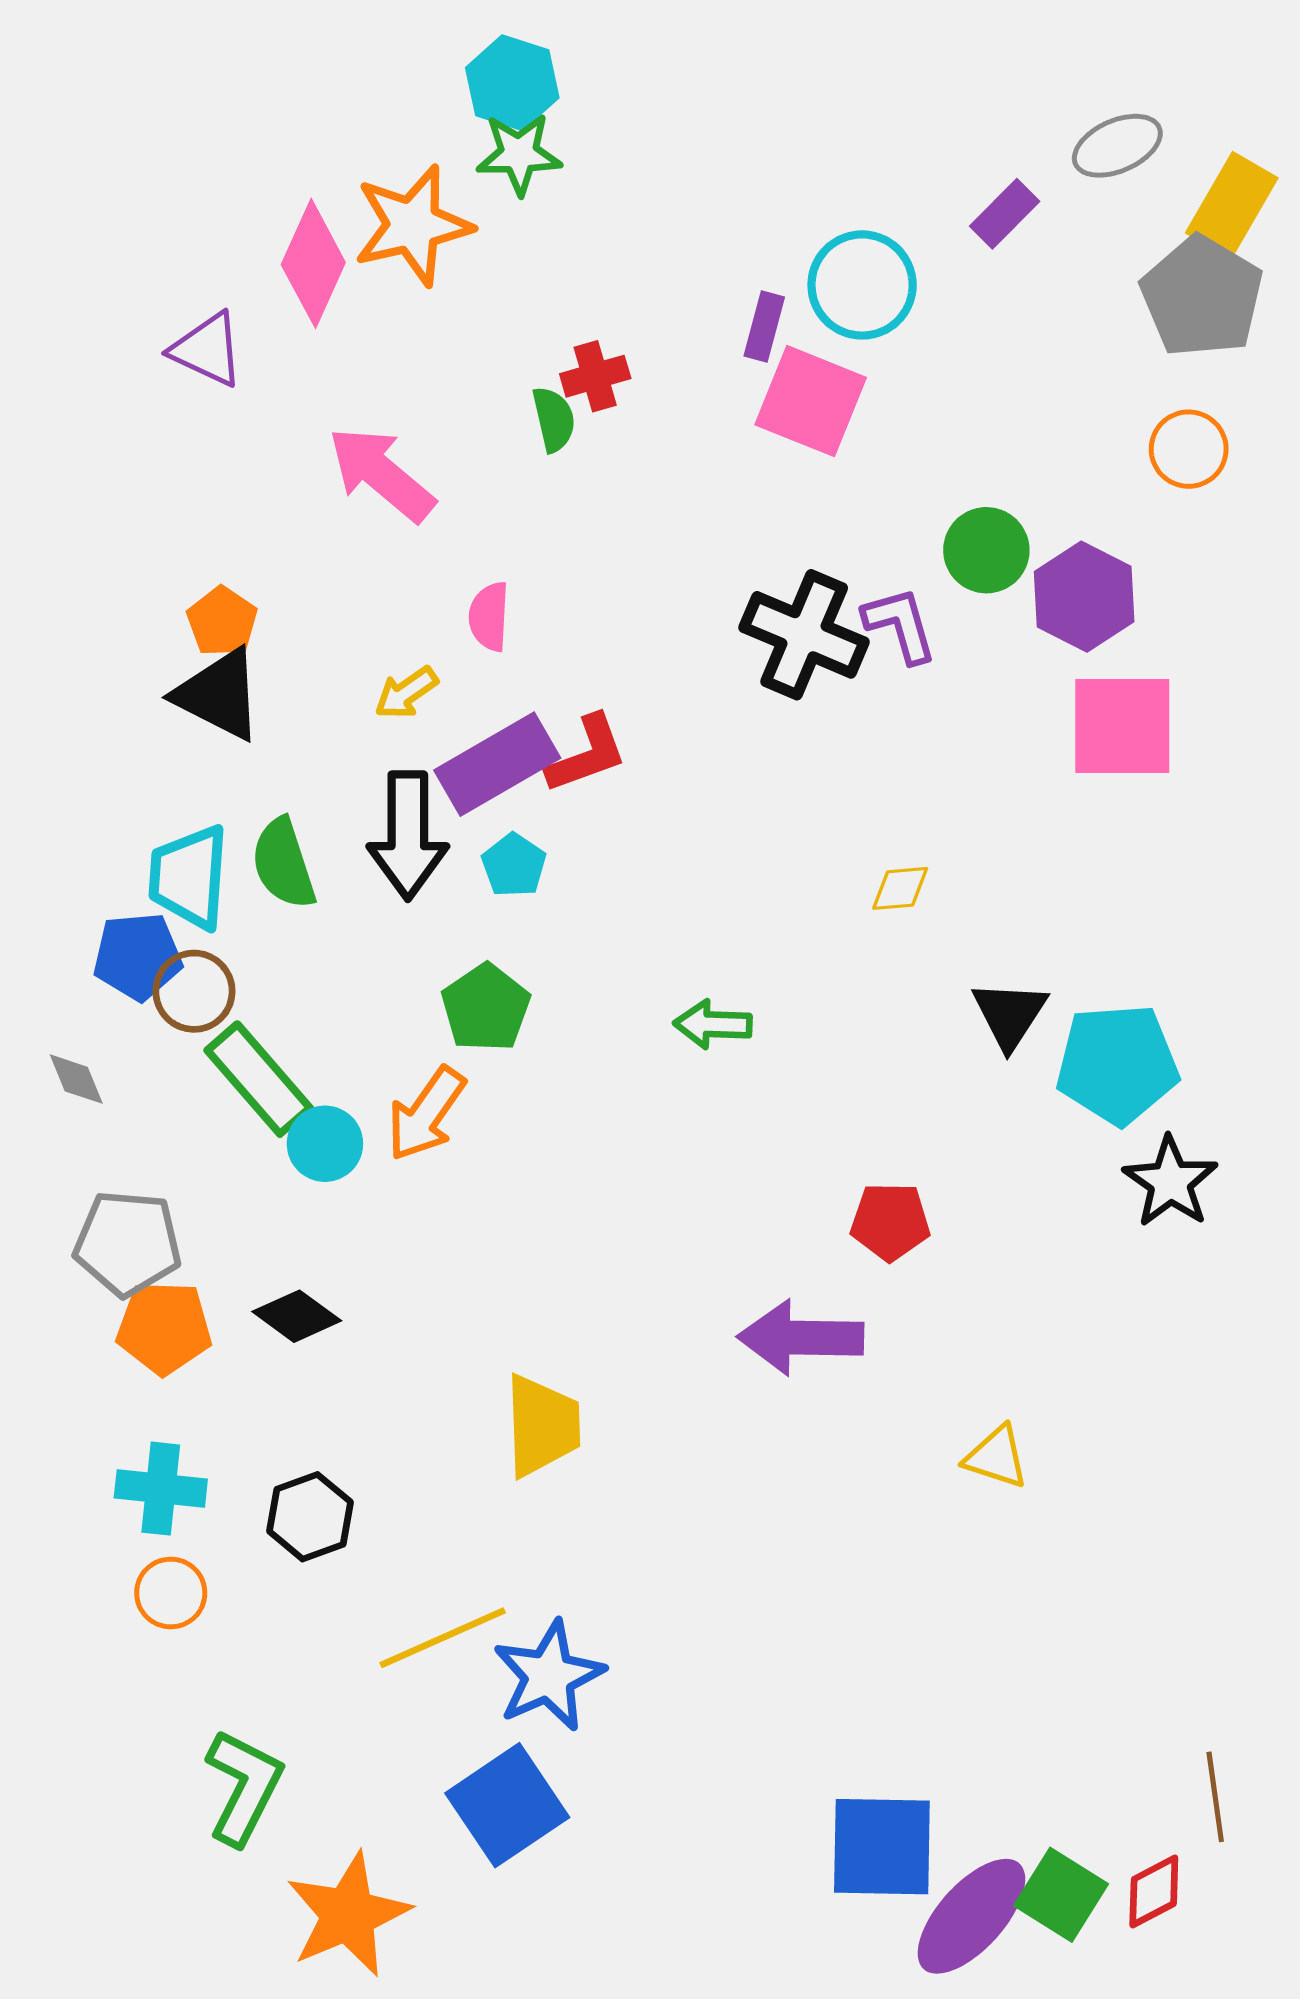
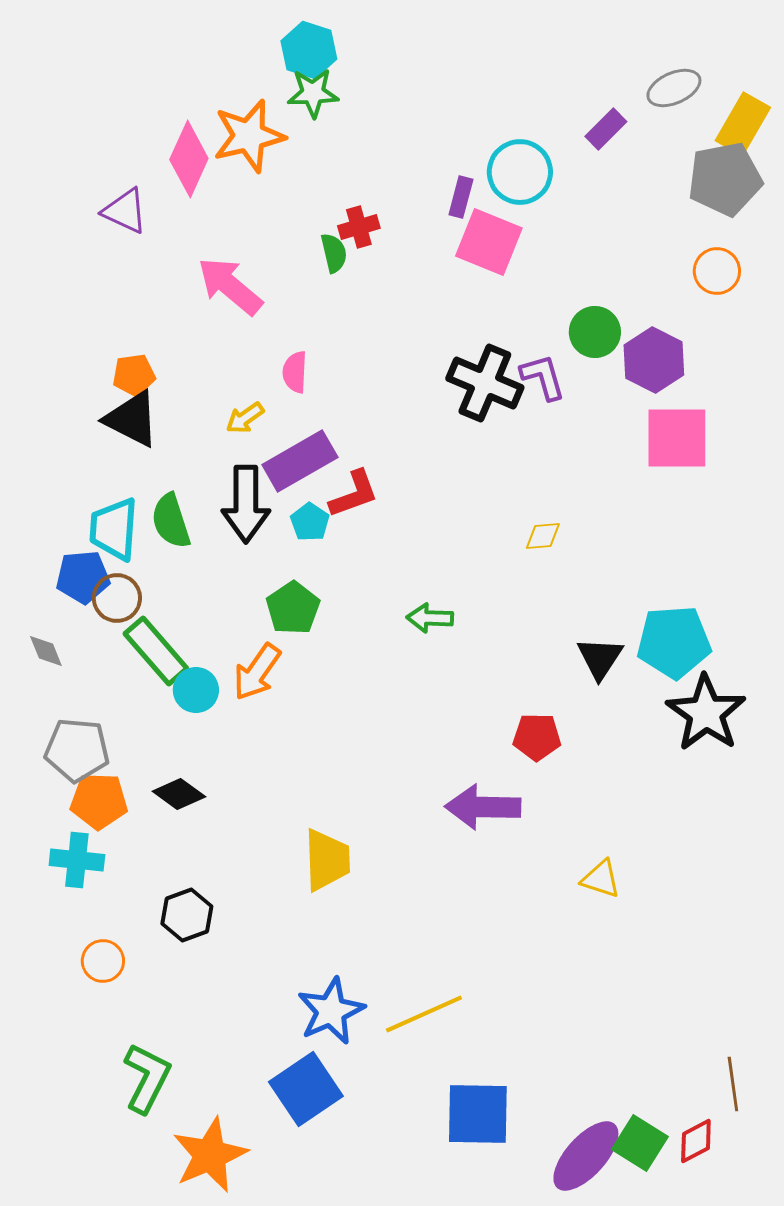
gray pentagon: (1202, 297) -> (725, 179), turned 30
orange pentagon: (222, 622) -> (134, 375), turned 30
red L-shape: (587, 754) -> (354, 494), moved
black triangle: (1010, 1014) -> (600, 658), moved
black star: (1170, 1182) -> (706, 713), size x1.4
cyan cross: (161, 1489) -> (77, 860), moved
yellow line: (443, 1638) -> (424, 1014), moved
blue square: (882, 1847) -> (478, 1114), moved

